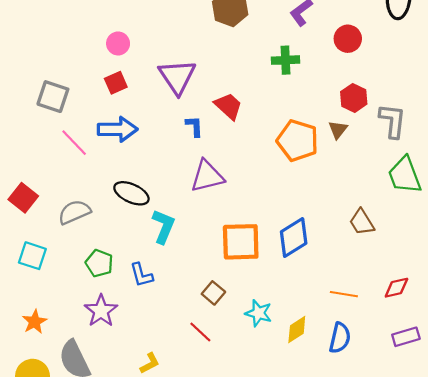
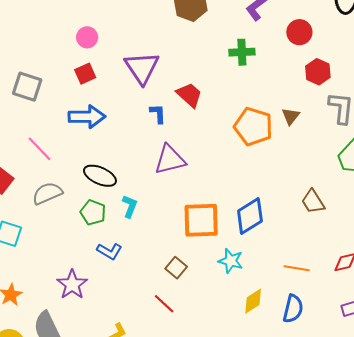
red hexagon: (354, 98) -> (318, 72), moved
pink line: (74, 143) -> (39, 149), moved
cyan L-shape: (163, 226) -> (130, 206), size x0.7
green pentagon: (99, 263) -> (93, 212), moved
blue L-shape: (141, 275) -> (109, 251), turned -45
cyan star: (259, 313) -> (231, 261), moved

